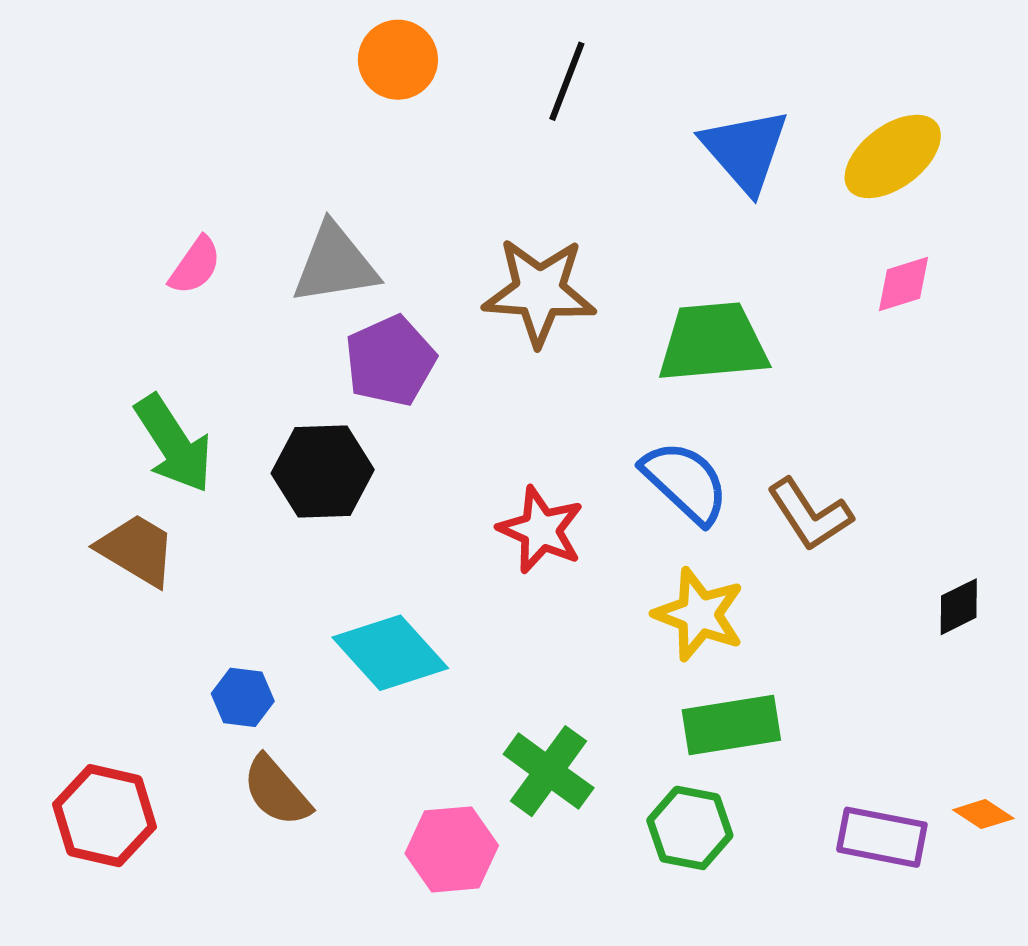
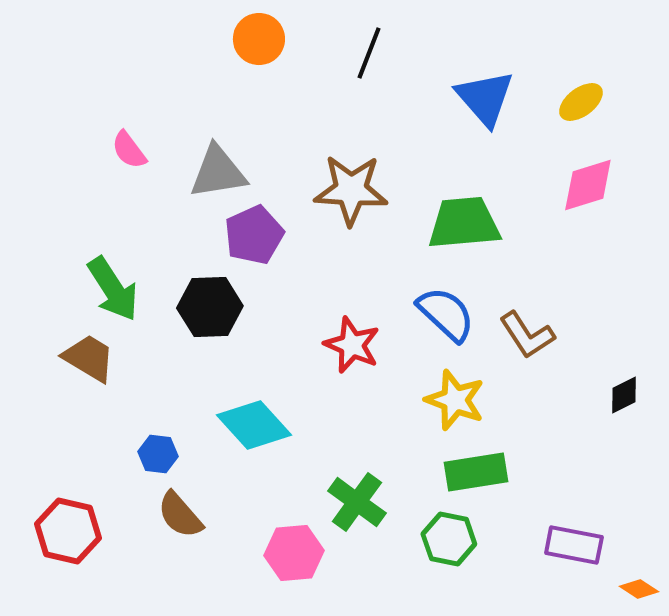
yellow ellipse: (893, 156) -> (581, 102), size x0.7
pink semicircle: (195, 266) -> (129, 150), moved, turned 108
pink diamond: (903, 284) -> (588, 185), size x1.4
orange diamond: (983, 814) -> (639, 589), moved

